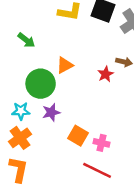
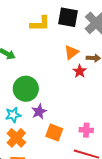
orange triangle: (65, 65) -> (71, 52), moved
orange square: (78, 136) -> (54, 132), moved

